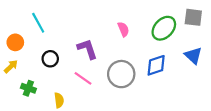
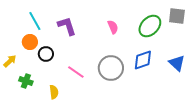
orange circle: (15, 42) -> (30, 42), moved
purple L-shape: (87, 49) -> (67, 26), moved
blue triangle: (193, 56) -> (177, 63), moved

